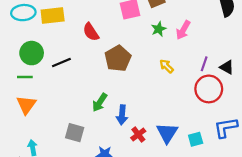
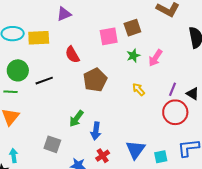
red cross: (138, 135) -> (103, 156), moved

